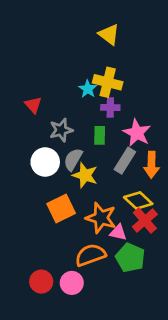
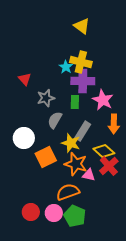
purple cross: (110, 108) -> (83, 81), size x1.6
gray rectangle: (125, 161) -> (83, 131), moved
white circle: (45, 162) -> (24, 138), moved
yellow star: (85, 175) -> (71, 143), moved
green pentagon: (130, 258) -> (75, 216), moved

